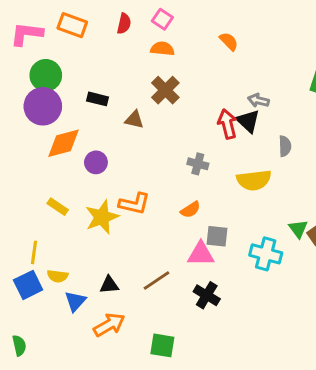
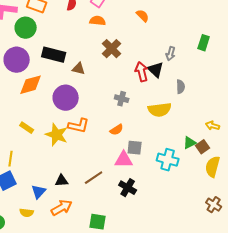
green circle: (46, 75) -> (26, 28), moved
brown cross: (165, 90) -> (112, 49), moved
black rectangle: (97, 99) -> (54, 55), size x1.6
gray arrow: (258, 100) -> (171, 54), moved, turned -88
purple circle: (96, 162) -> (66, 98), moved, size x1.6
yellow star: (102, 217) -> (57, 135), turned -30
green triangle: (298, 229) -> (190, 143), turned 40
yellow semicircle: (58, 276) -> (27, 213), moved

